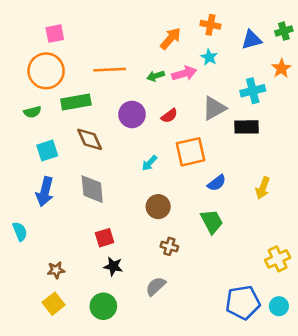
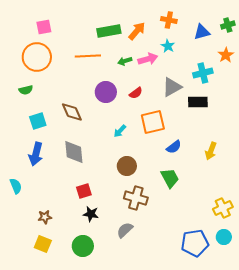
green rectangle: (76, 102) -> (109, 31), moved
brown cross: (169, 246) -> (136, 198), size x1.6
yellow square: (54, 304) -> (43, 244), turned -30
cyan circle: (279, 306) -> (224, 237), moved

